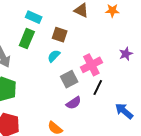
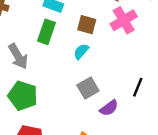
pink cross: (91, 65) -> (124, 20), moved
gray square: (69, 79) -> (88, 88), moved

